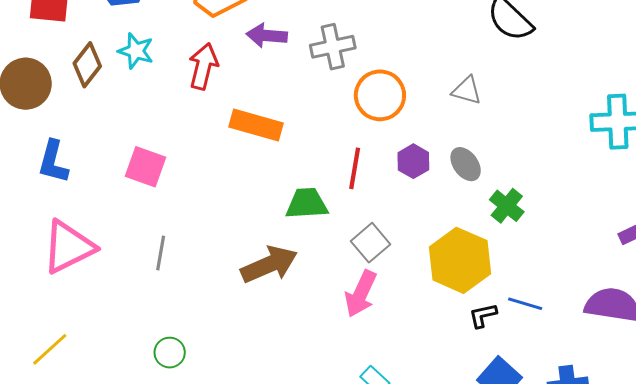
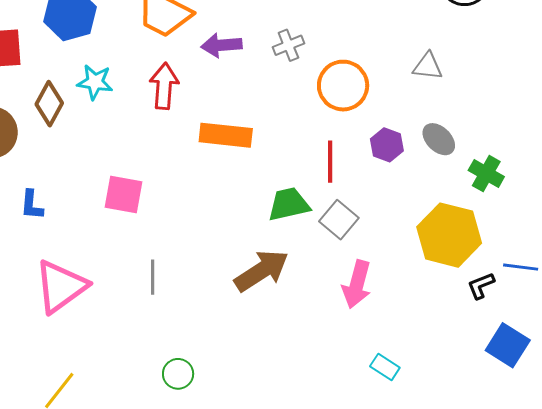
gray cross: (333, 47) -> (288, 45), size x0.7
blue L-shape: (53, 162) -> (32, 205), size x0.7
gray square: (371, 243) -> (339, 220), moved

